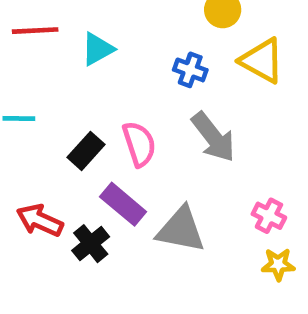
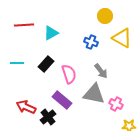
gray arrow: (213, 137) -> (101, 71), size x0.7
black rectangle: (86, 151) -> (46, 64), moved
pink cross: (269, 216) -> (116, 104), moved
gray triangle: (181, 230) -> (94, 94), moved

